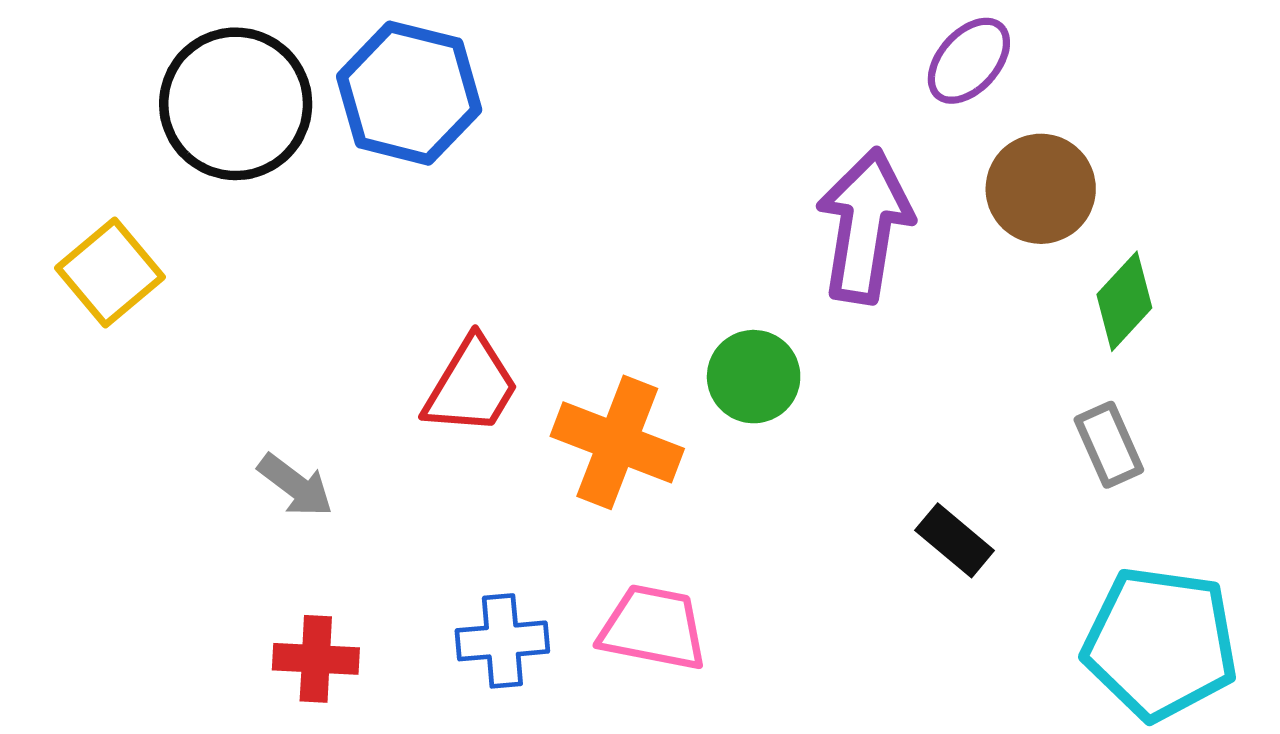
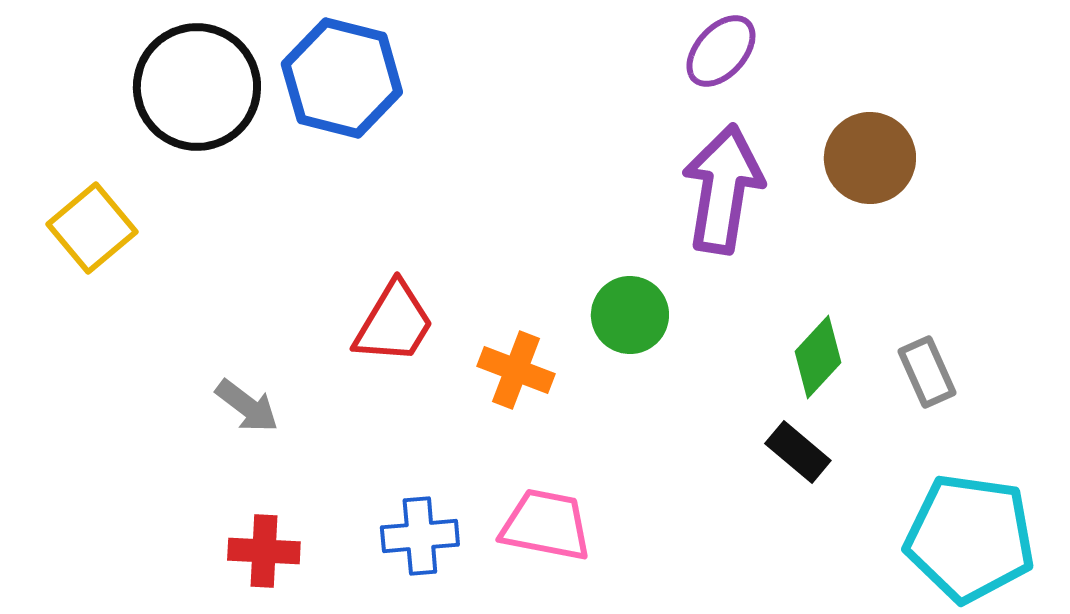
purple ellipse: (969, 61) -> (721, 51), moved
green diamond: (1124, 301) -> (818, 357), moved
orange cross: (617, 442) -> (516, 370), size x0.7

